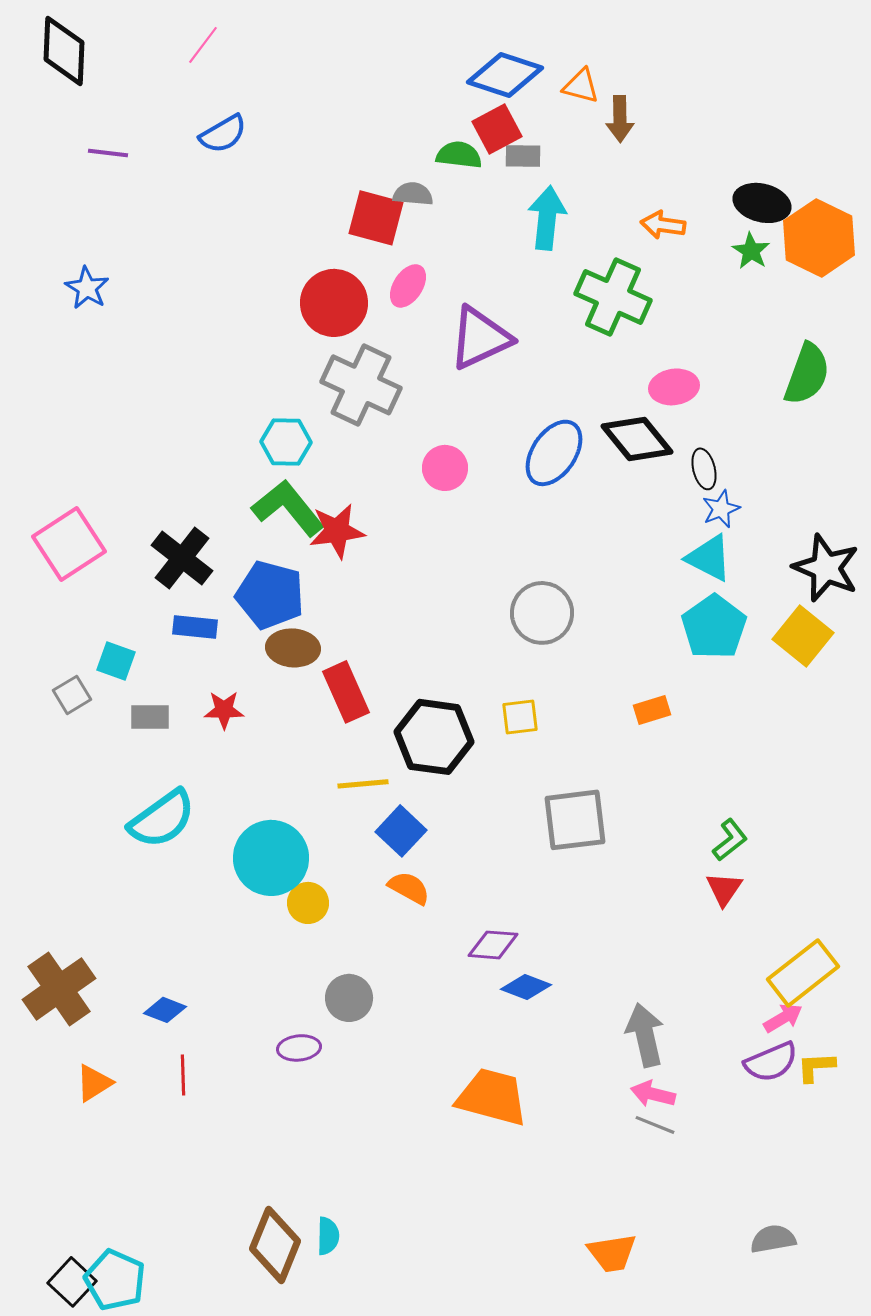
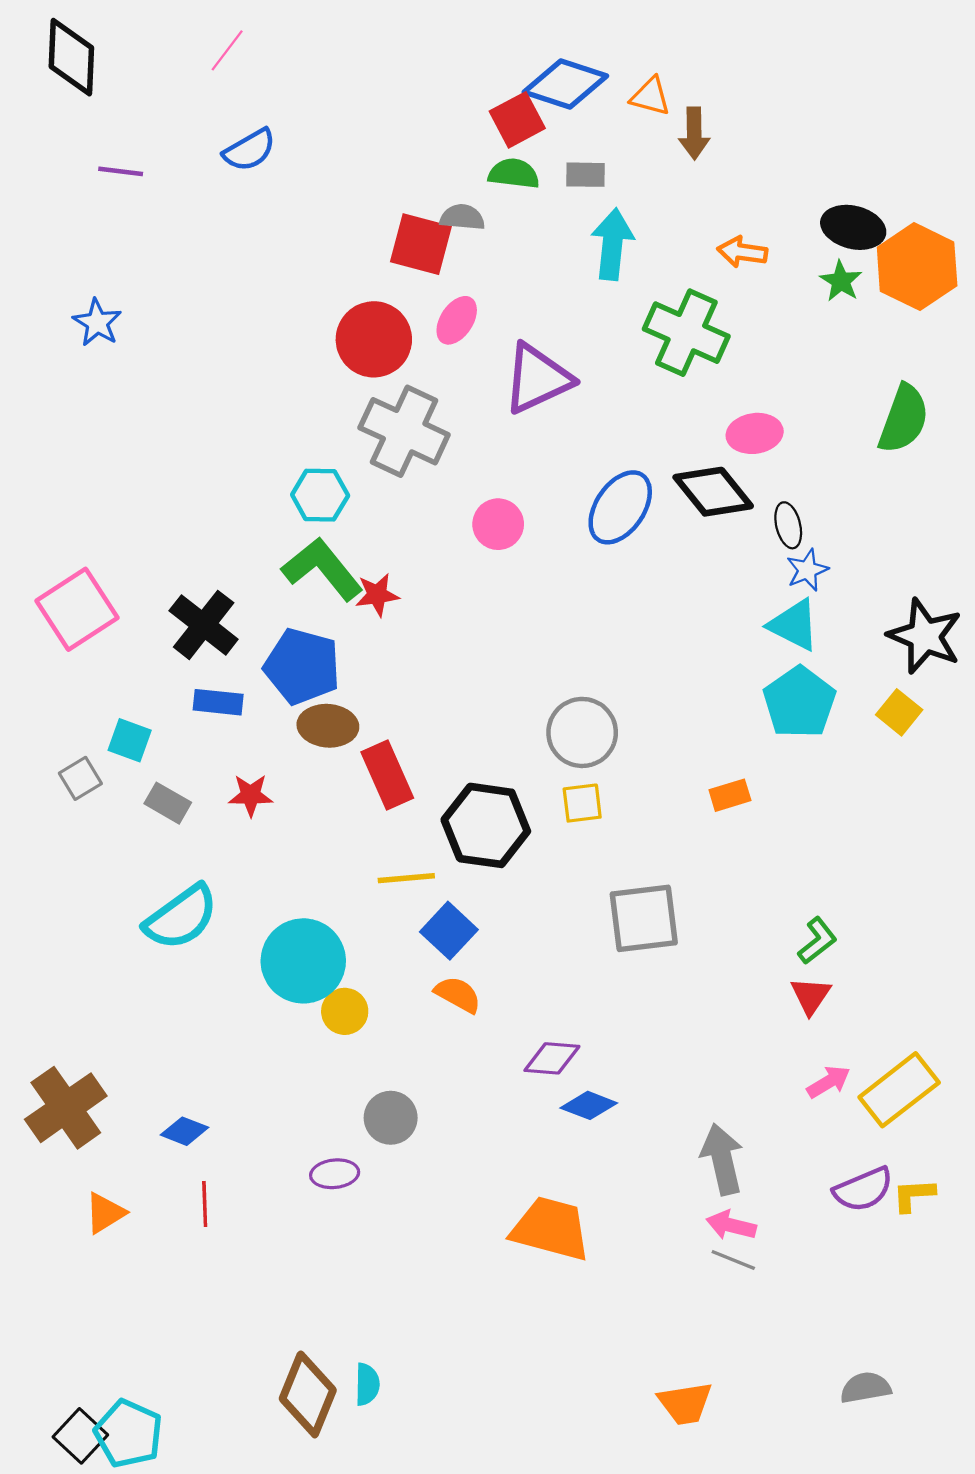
red square: (497, 129) -> (517, 120), moved
red star: (337, 531) -> (377, 595), size x0.7
gray circle: (542, 613) -> (582, 732), moved
yellow square: (803, 636) -> (899, 712), size x0.7
gray rectangle: (150, 717) -> (168, 803), turned 30
pink arrow: (783, 1018) -> (829, 1082), moved

